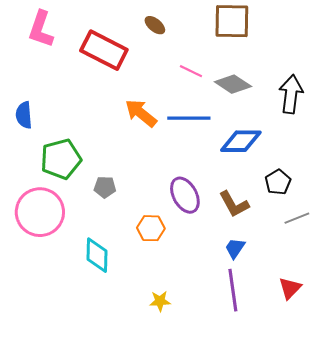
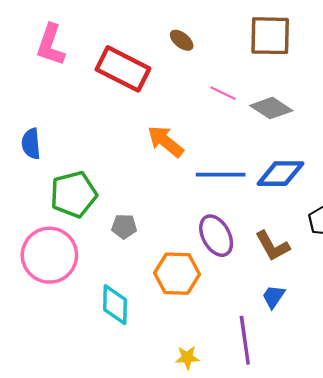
blue line: (189, 118) -> (221, 175), moved
orange hexagon: (151, 228) -> (177, 274), size x1.4
purple line: (233, 290) -> (245, 340), moved

